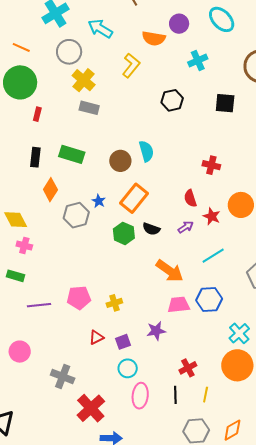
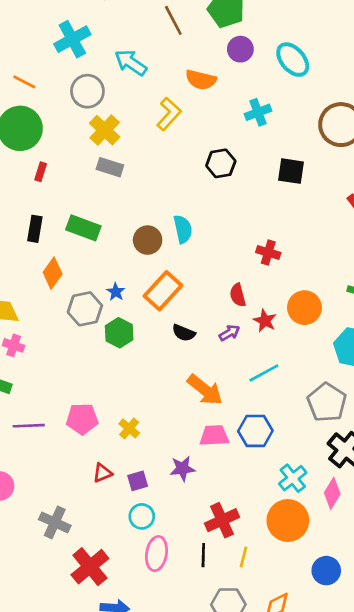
purple circle: (179, 24) -> (240, 49), moved
green hexagon: (124, 233) -> (119, 333), moved
yellow cross: (114, 303) -> (129, 428), turned -35
red cross: (188, 368) -> (222, 520), size x1.4

